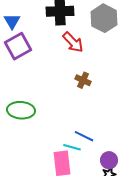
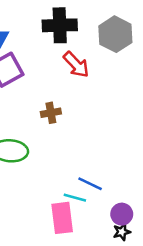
brown cross: (83, 80) -> (51, 113), moved, turned -35

